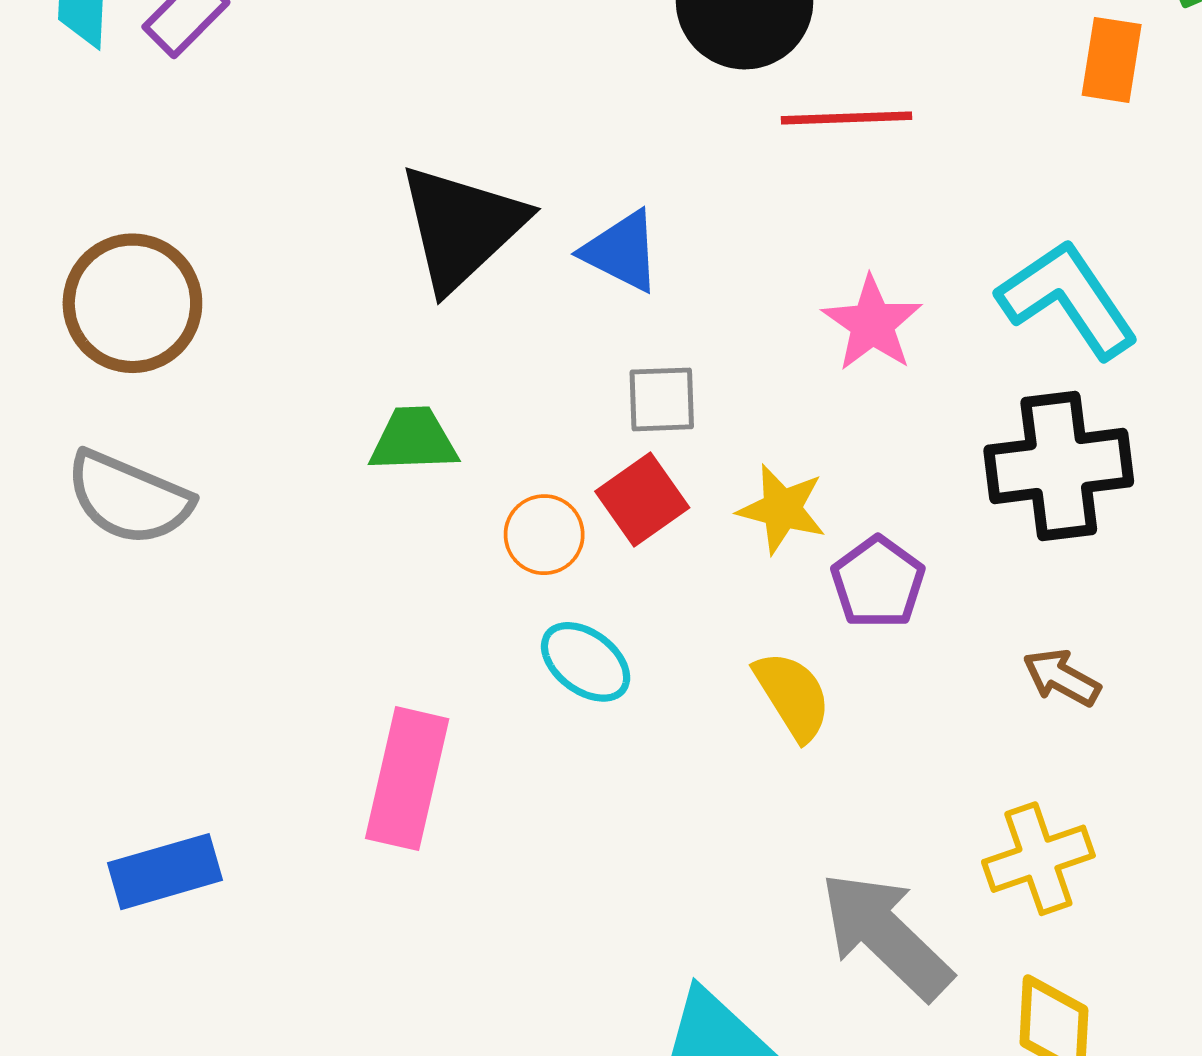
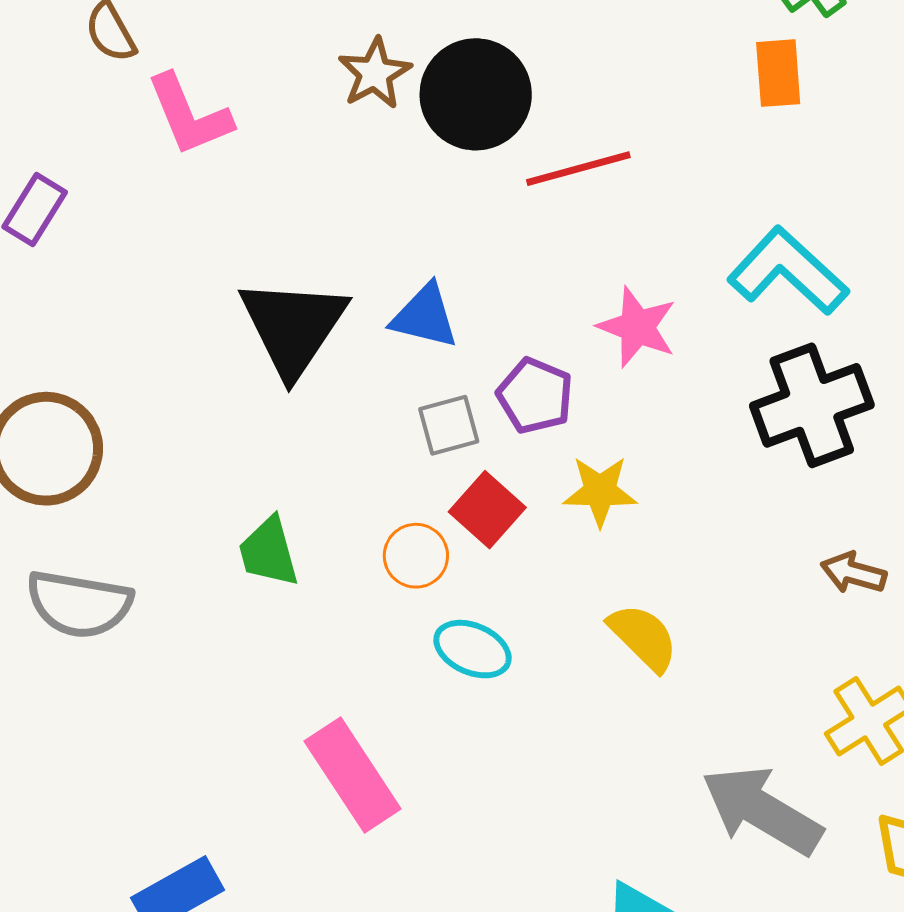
gray square: (662, 399) -> (449, 425), moved
green trapezoid: (414, 440) -> (269, 552), moved, turned -90
purple pentagon: (878, 582) -> (535, 396), moved
pink rectangle: (407, 779) -> (353, 775), turned -33

